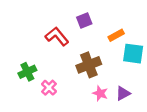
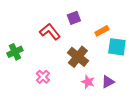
brown cross: (89, 65) -> (78, 57), turned -30
green cross: (27, 72) -> (15, 52), moved

